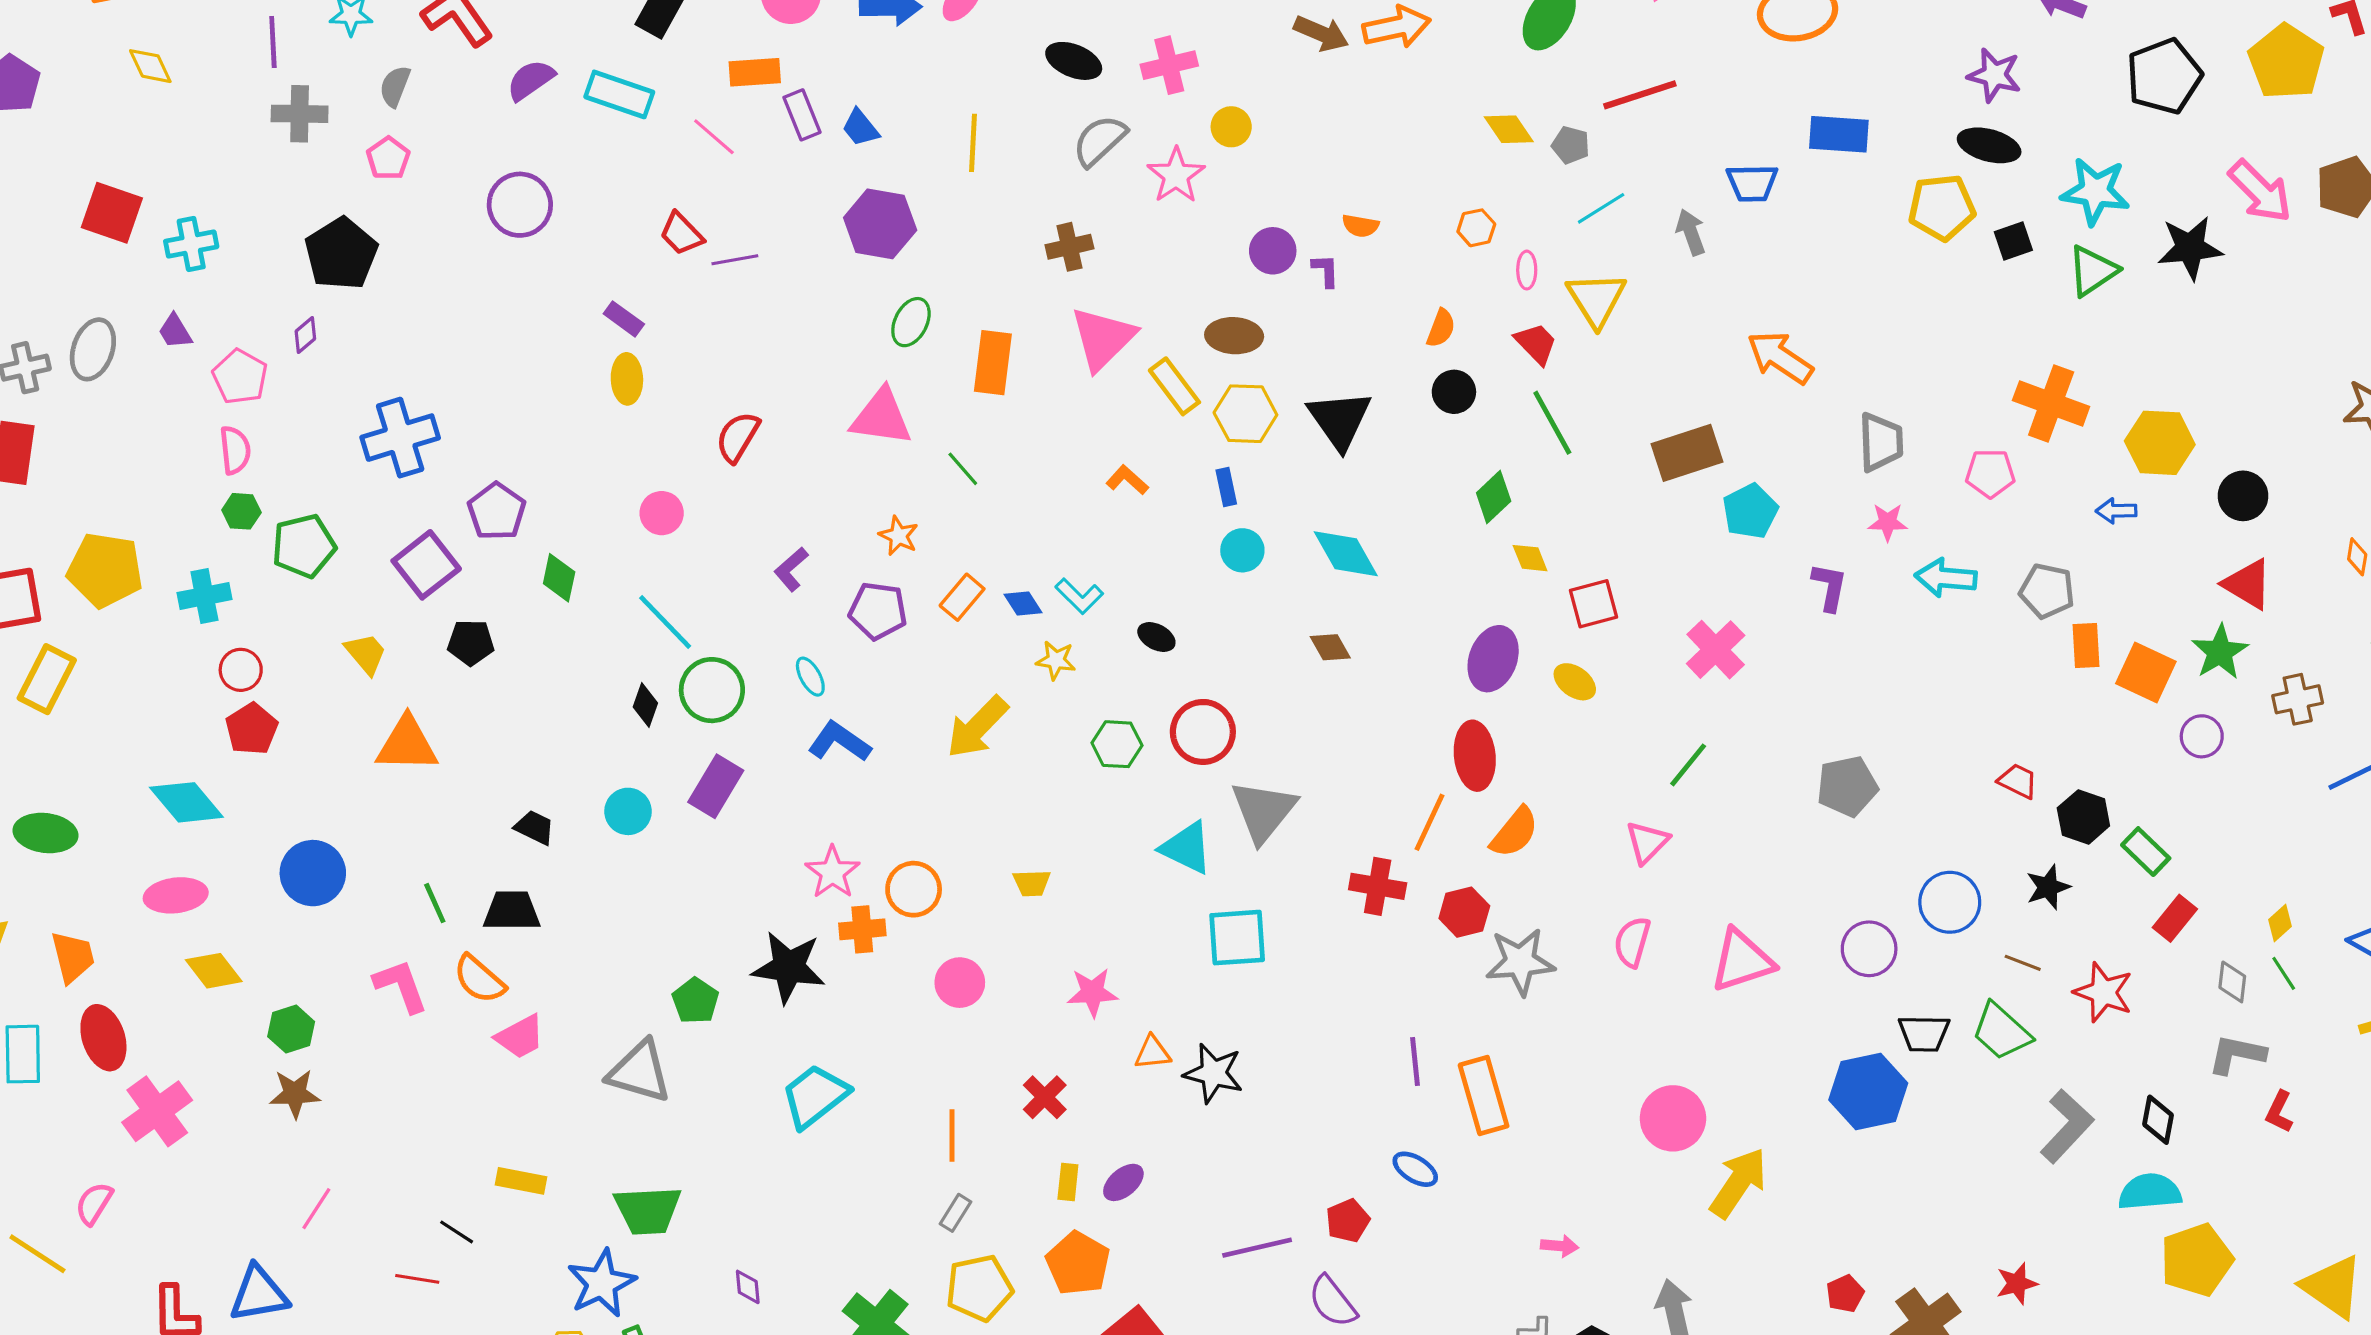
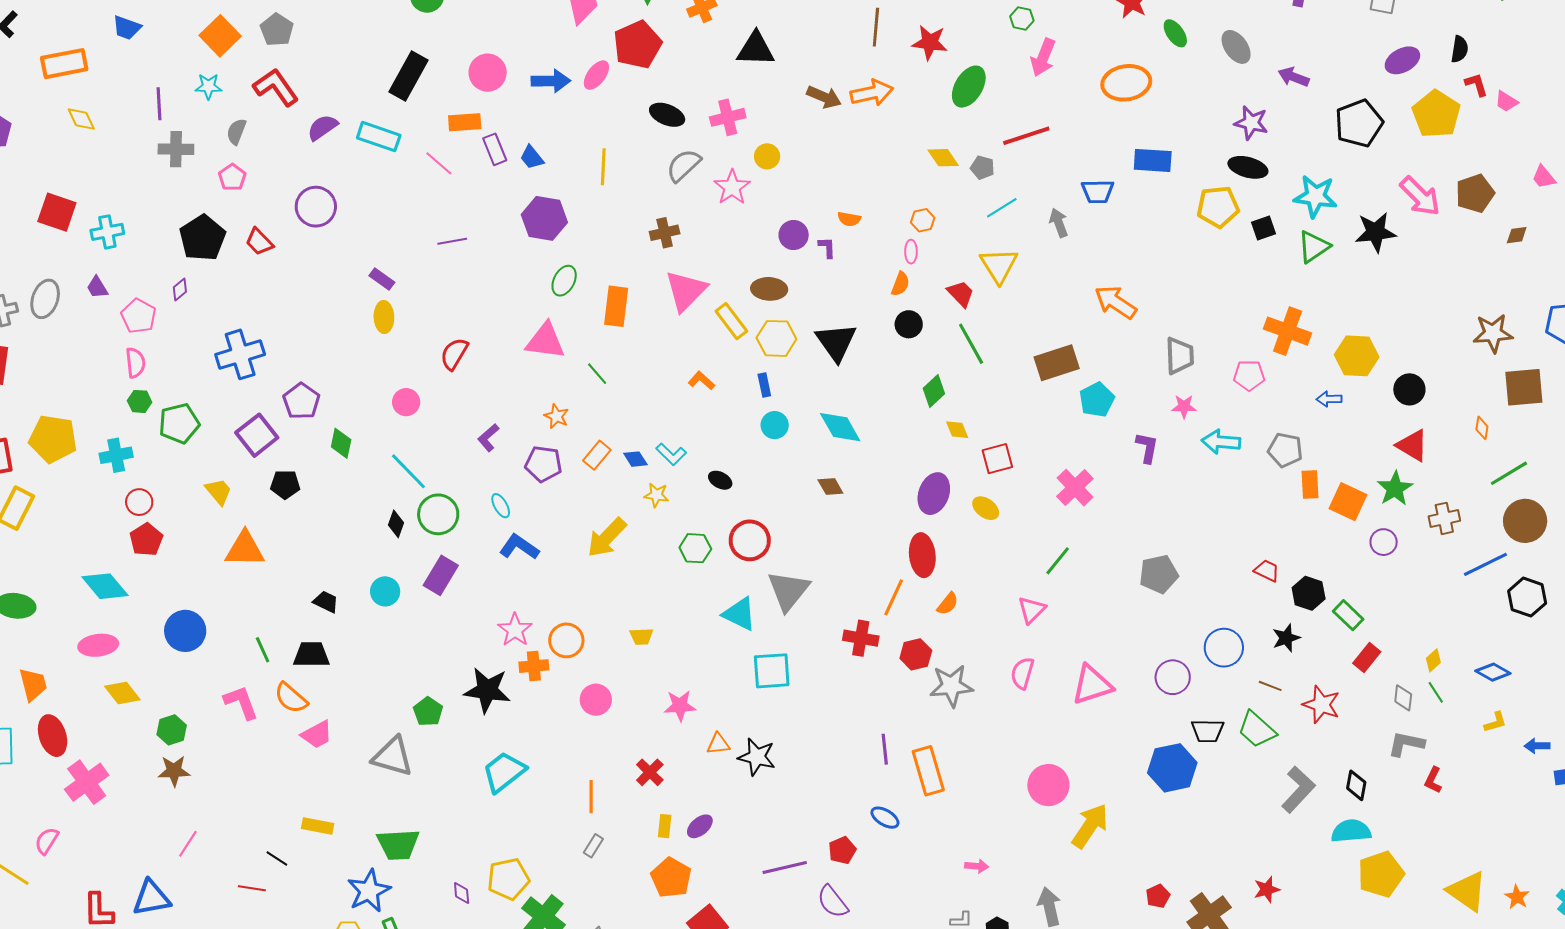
red trapezoid: (681, 234) -> (259, 242), moved
pink ellipse: (1527, 270) -> (911, 252), moved
orange semicircle: (1515, 832) -> (948, 604), size x0.7
yellow pentagon: (979, 1288) -> (508, 879), moved

